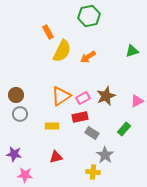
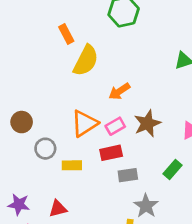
orange arrow: (88, 57) -> (119, 91), moved
gray circle: (20, 114) -> (45, 149), moved
gray rectangle: (92, 133) -> (128, 175), turned -40
red triangle: (56, 157) -> (58, 209), moved

